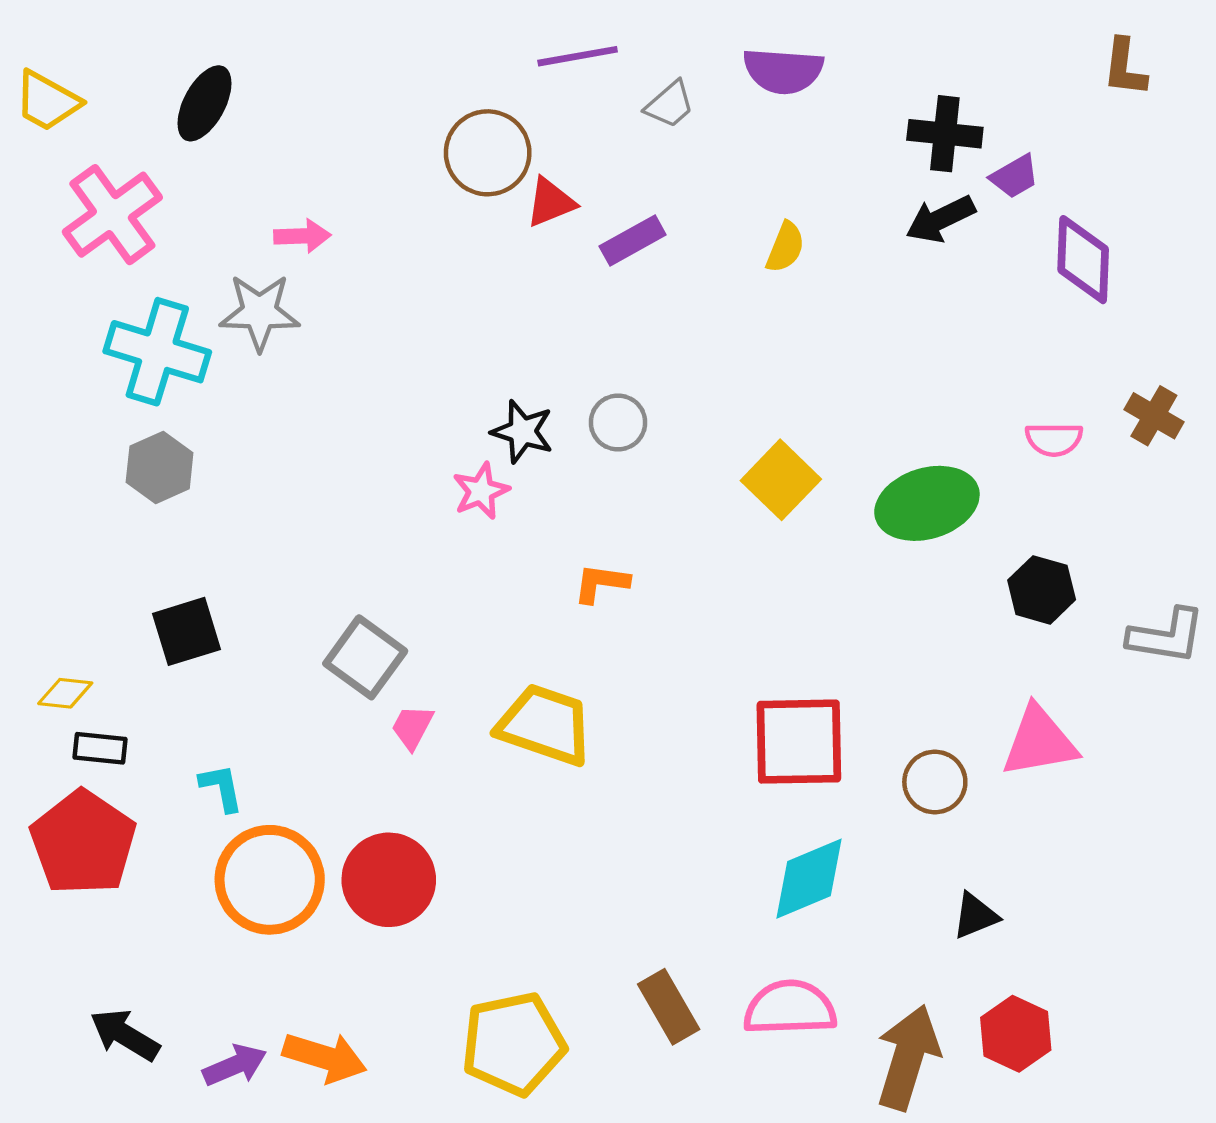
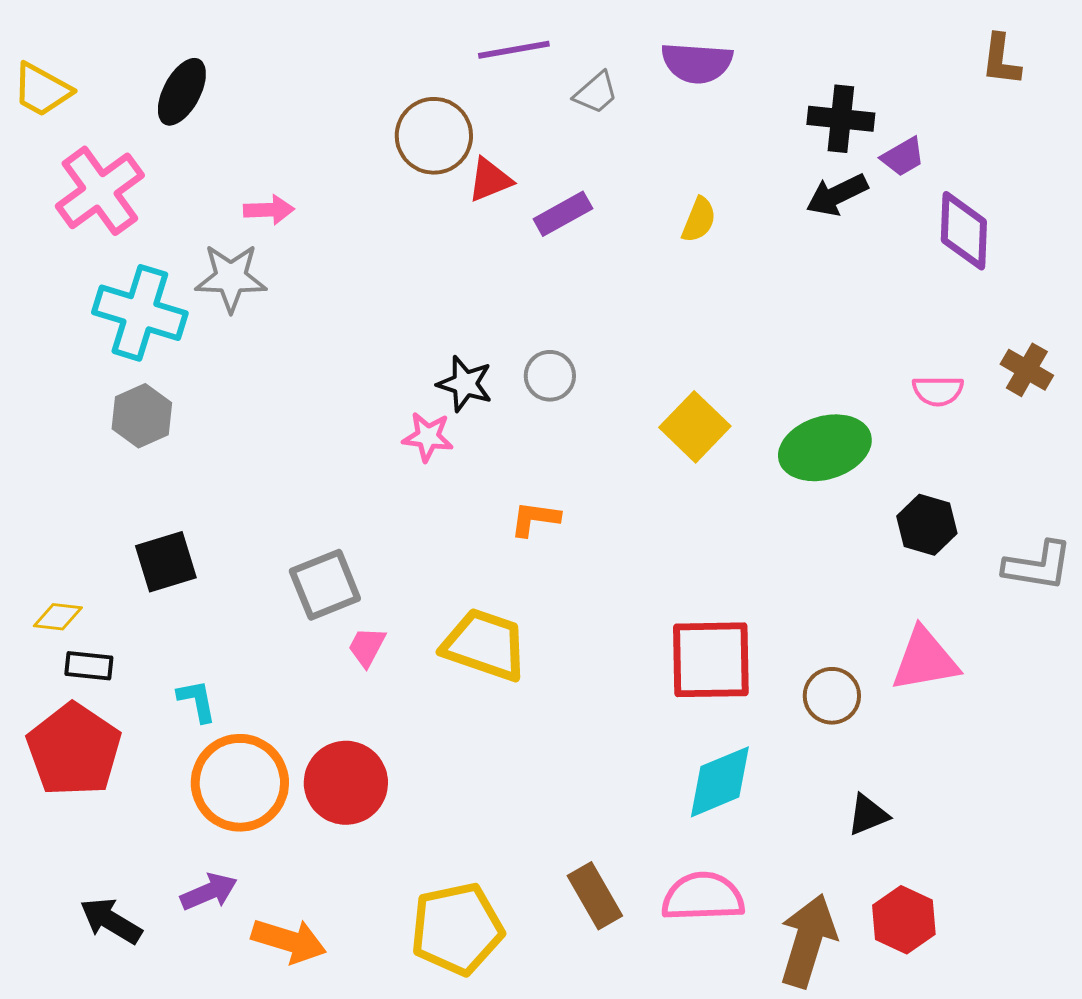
pink star: (481, 491) -> (428, 437), turned 30
gray square: (365, 657) -> (325, 585), turned 32
purple arrow: (235, 1065) -> (209, 892), moved

